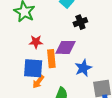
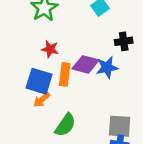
black cross: (80, 22) -> (124, 41), moved
blue star: (83, 68) -> (107, 67), moved

